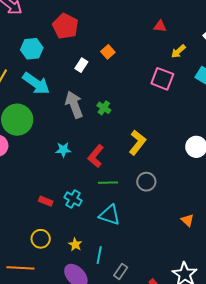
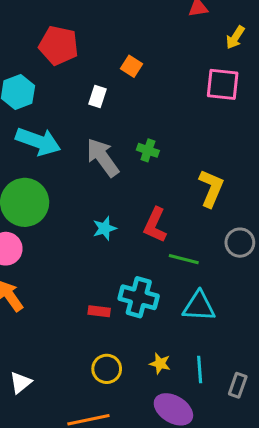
green line: (108, 183) -> (184, 259), turned 30
cyan cross: (73, 199) -> (139, 297), size x1.4

